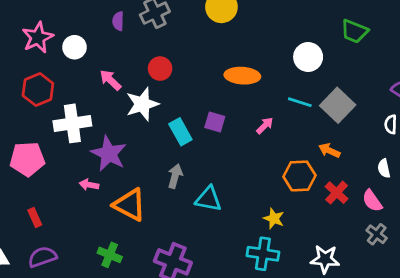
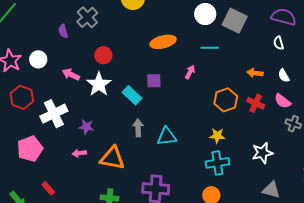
gray square: (338, 105) -> (235, 21), moved
orange arrow: (329, 150) -> (255, 73), moved
purple star: (109, 154) -> (86, 127), size x0.6

